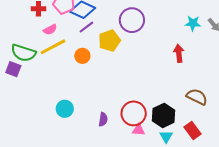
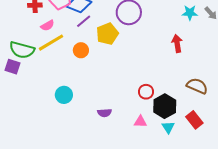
cyan circle: (65, 109) -> (64, 95), moved
red circle: (134, 113) -> (146, 92), moved, size x0.6
purple semicircle: (103, 119) -> (105, 113), turned 80

